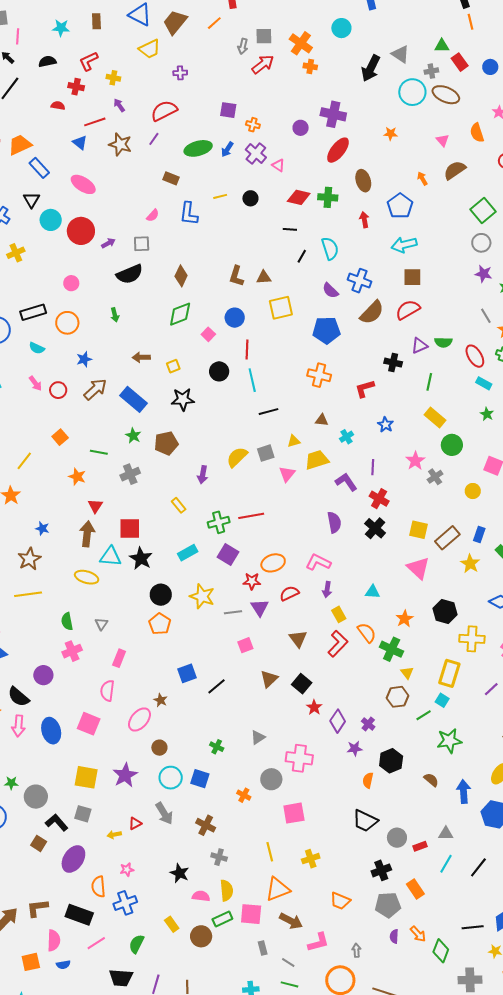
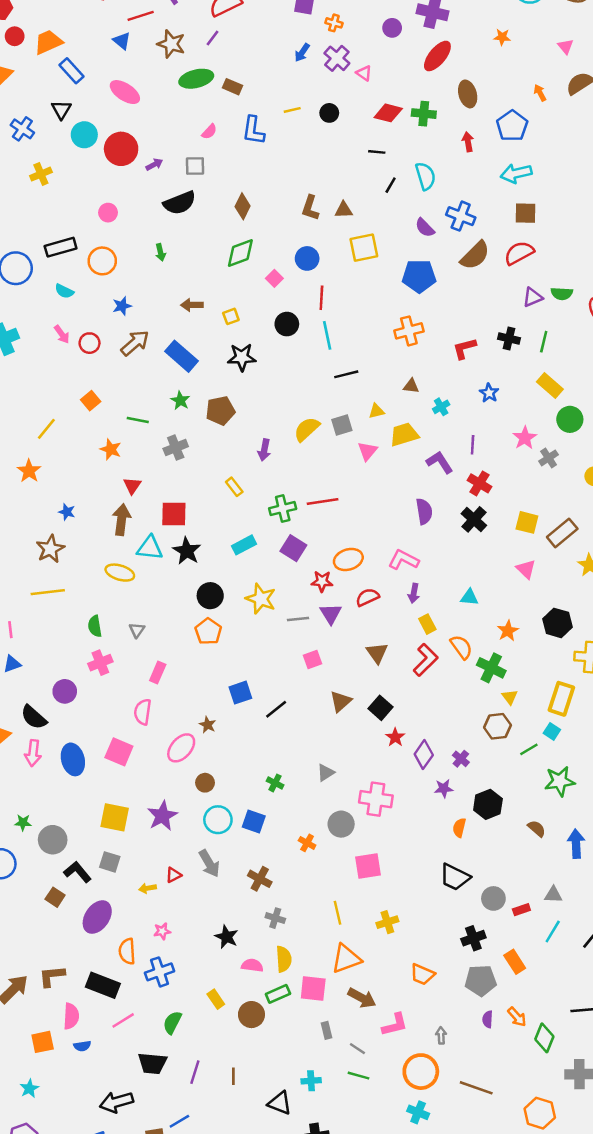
green ellipse: (198, 148) -> (196, 79), moved
black cross: (393, 363) -> (509, 339), moved
orange cross: (319, 375) -> (409, 331), turned -30
pink triangle: (418, 568) -> (526, 569), size x0.7

